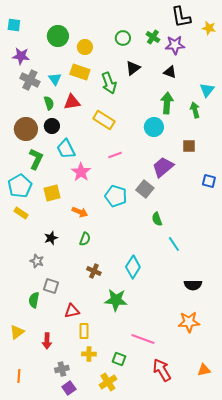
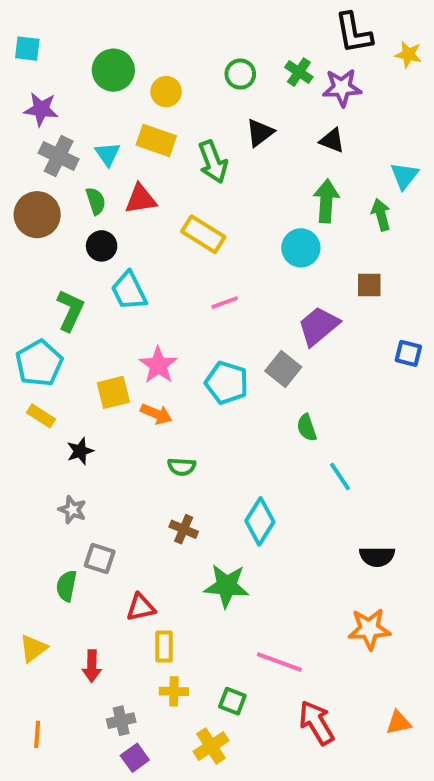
brown circle: (26, 129) -> (37, 215), moved
pink star: (81, 172) -> (158, 365), moved
yellow square: (52, 193) -> (113, 392), moved
black star: (51, 238) -> (80, 451), moved
green semicircle: (85, 239) -> (182, 467), moved, turned 72

